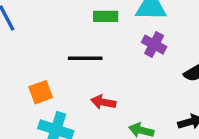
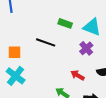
red arrow: (103, 102) -> (78, 75), moved

